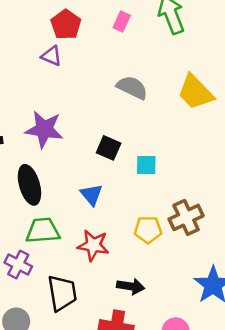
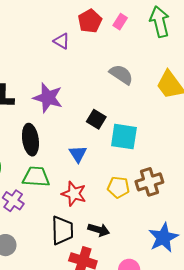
red pentagon: (66, 25) -> (90, 21), moved
cyan square: (146, 165) -> (124, 137), size x1.6
black trapezoid: (62, 293) -> (62, 230), moved

